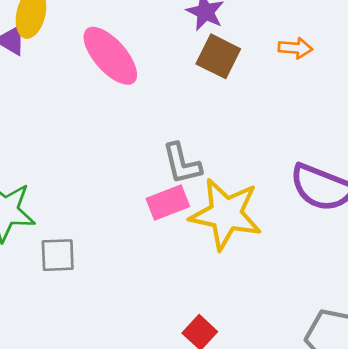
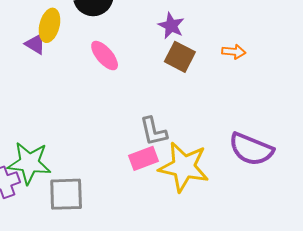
pink ellipse: (110, 56) -> (105, 56), size x0.7
gray square: (58, 255) -> (66, 194), size x1.4

